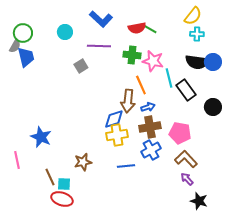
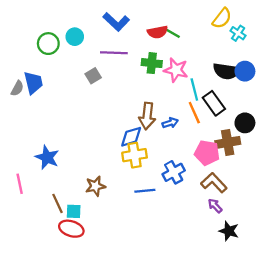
green circle: (23, 33) -> (48, 44), moved
cyan cross: (197, 34) -> (238, 33), moved, turned 32
gray semicircle: (15, 46) -> (17, 88), moved
blue trapezoid: (26, 57) -> (33, 83), moved
orange line: (141, 85) -> (194, 113), moved
brown cross: (150, 127) -> (228, 142), moved

